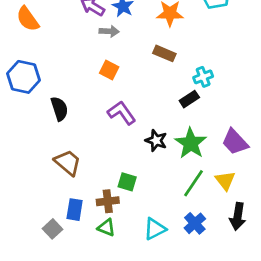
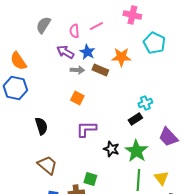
brown rectangle: (164, 53) -> (100, 70), moved
blue hexagon: (23, 77) -> (15, 88), moved
purple L-shape: (122, 113) -> (86, 129), turned -55
purple trapezoid: (235, 142) -> (168, 137), moved
green line: (193, 183) -> (138, 180), turned -30

